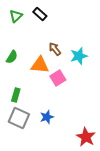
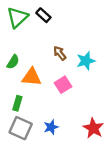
green triangle: (16, 16) -> (17, 17), size x1.5
orange triangle: (40, 65) -> (31, 77), moved
red star: (86, 137) -> (93, 128), moved

